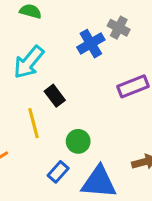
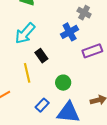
blue cross: (91, 44) -> (70, 32), moved
green circle: (78, 141) -> (63, 83), moved

